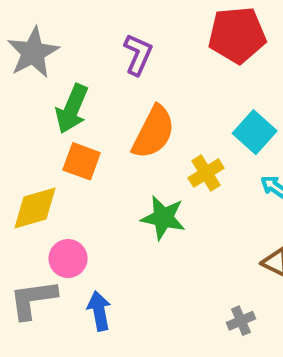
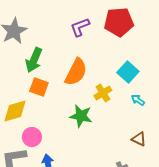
purple L-shape: (138, 54) -> (80, 27), moved, turned -135

